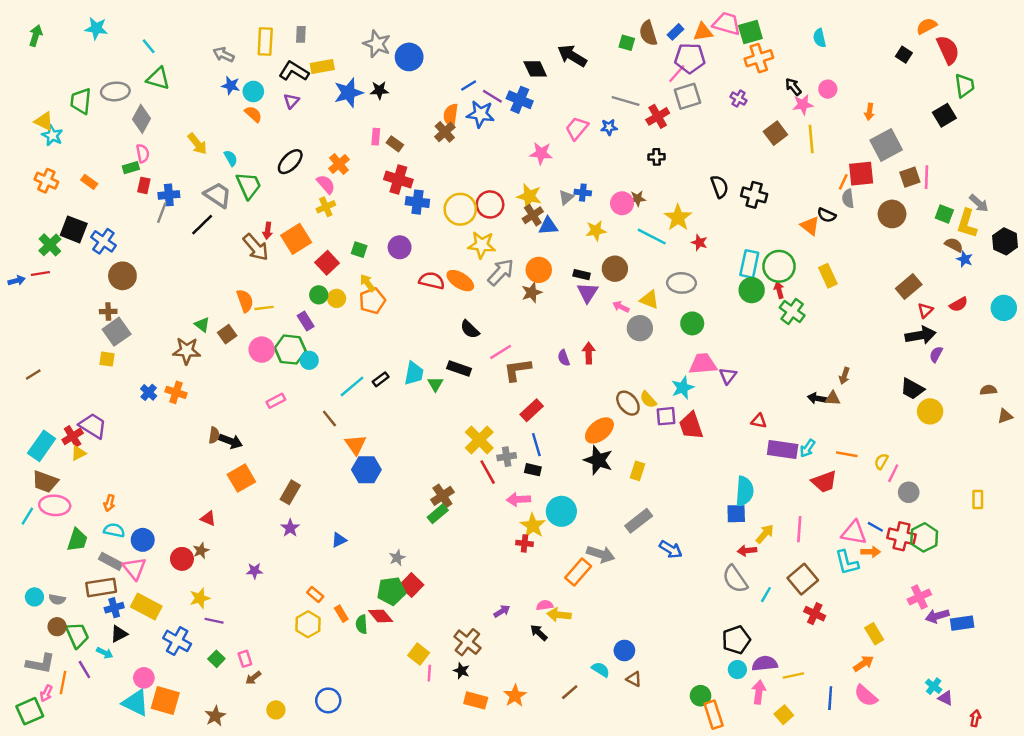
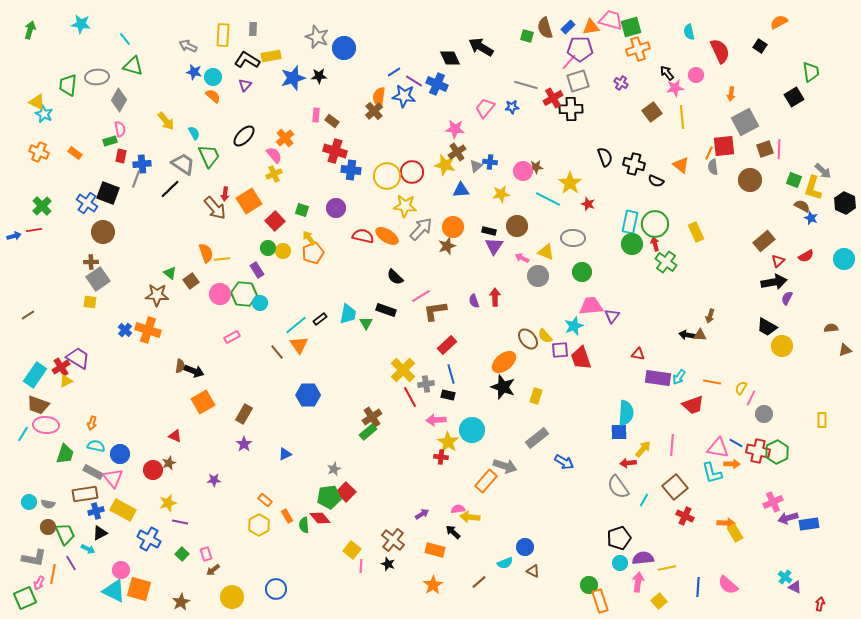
red semicircle: (948, 50) -> (720, 51), moved
black cross: (657, 157) -> (571, 109), moved, size x1.6
brown cross: (533, 215) -> (457, 152), moved
black semicircle: (827, 215) -> (656, 181), moved
orange triangle: (810, 226) -> (681, 165), moved
black square: (74, 229) -> (108, 193), moved
orange cross: (176, 392) -> (148, 330), size x1.4
orange triangle: (356, 445) -> (299, 345), moved
orange arrow: (863, 664) -> (726, 523), moved, turned 36
cyan semicircle: (601, 670) -> (505, 563), turned 126
orange rectangle: (476, 700) -> (435, 550), moved
yellow circle: (276, 710) -> (232, 597), size x1.5

